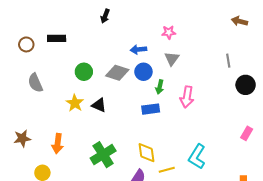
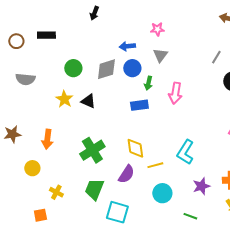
gray line: (228, 61) -> (216, 57), turned 40
gray diamond: (117, 73) -> (106, 69), turned -35
gray semicircle: (35, 83) -> (25, 79), turned -60

